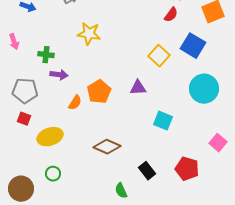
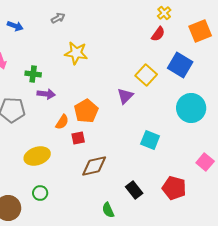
purple triangle: (138, 88) -> (125, 96), moved, turned -42
red square: (24, 119) -> (78, 138), moved, turned -32
brown diamond: (107, 147) -> (94, 166), turned -36

